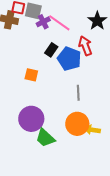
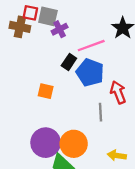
pink line: (59, 23) -> (91, 46), moved, turned -55
red arrow: (85, 46) -> (118, 92), moved
orange circle: (77, 124) -> (74, 144), moved

